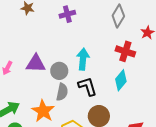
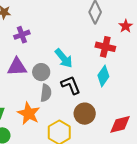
purple cross: (67, 14) -> (22, 35), moved
cyan arrow: (83, 59) -> (64, 58), turned 140

